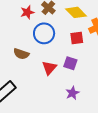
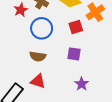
brown semicircle: (21, 54) -> (38, 56), moved
red triangle: (49, 68) -> (38, 81), moved, turned -42

